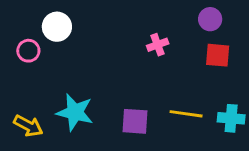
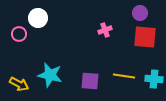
red square: (218, 55) -> (145, 37), size x1.4

